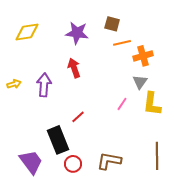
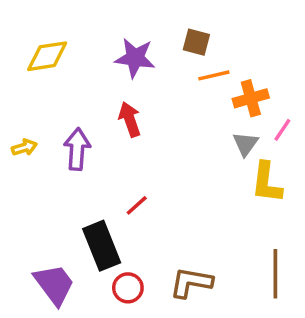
pink line: (122, 104) -> (282, 130), moved

